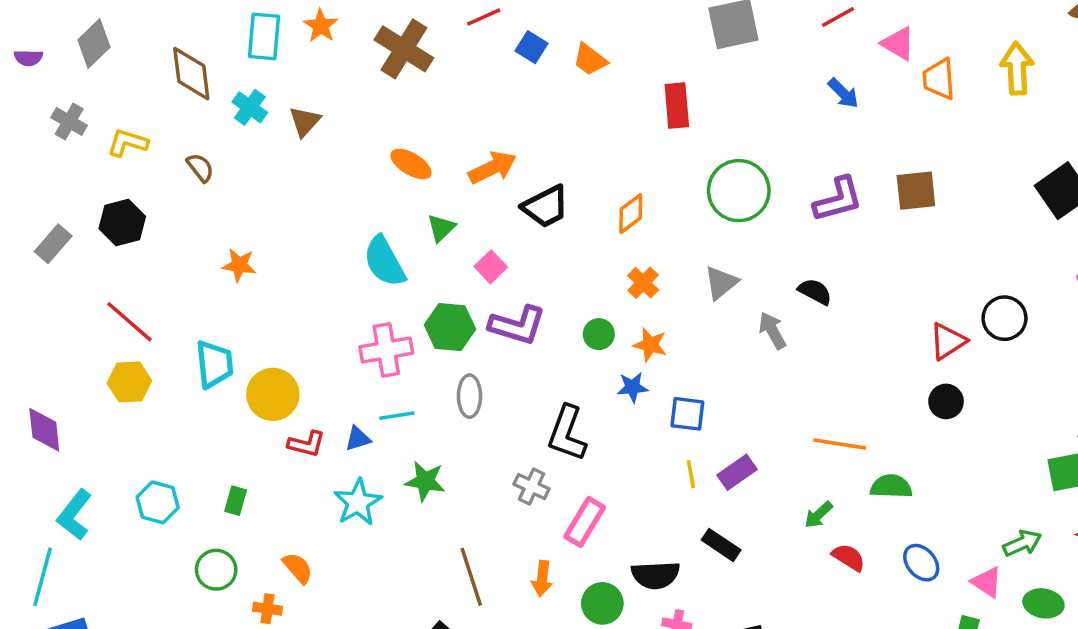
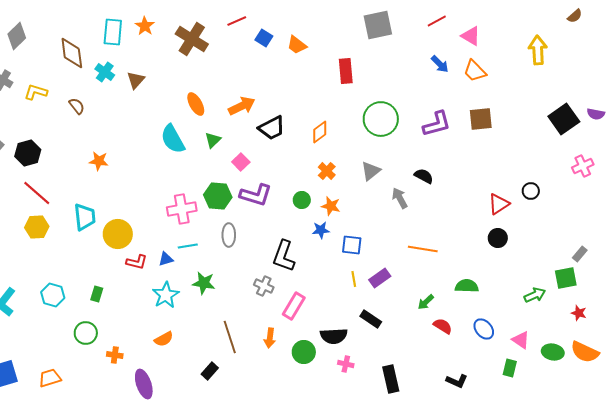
orange trapezoid: (939, 79) -> (475, 71), moved, turned -40
orange ellipse: (411, 164) -> (196, 104), turned 30
black hexagon: (122, 223) -> (28, 153), moved
cyan semicircle: (384, 261) -> (173, 139), moved
black circle: (1005, 318) -> (531, 191), size x0.7
orange line: (840, 444) -> (423, 249), moved
green arrow: (1022, 543) -> (535, 295), moved
orange semicircle: (298, 568) -> (164, 339), moved, turned 102

